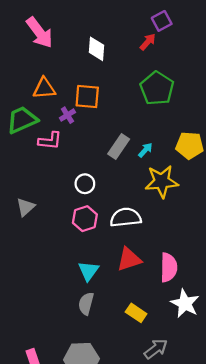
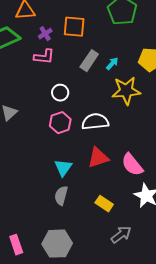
orange square: (87, 97) -> (74, 27), moved
pink L-shape: (50, 141) -> (44, 57), moved
pink semicircle: (169, 267) -> (132, 165), turned 140

